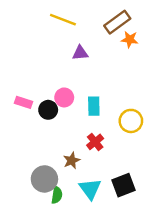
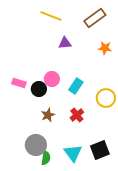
orange star: (130, 39) -> (105, 48), moved
cyan rectangle: (94, 106) -> (76, 86), turned 35
brown star: (72, 160) -> (48, 115), moved

